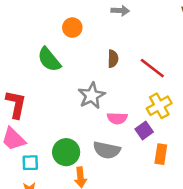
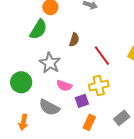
green semicircle: (49, 60) -> (38, 29), moved, turned -125
gray star: (92, 96) -> (50, 63), turned -30
green circle: (66, 152) -> (21, 82), moved

